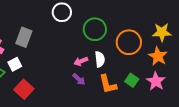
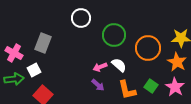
white semicircle: (100, 59) -> (119, 65), turned -42

